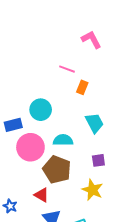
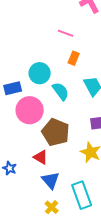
orange rectangle: (82, 87) -> (74, 58), moved
cyan semicircle: (63, 140) -> (61, 91), moved, turned 54

